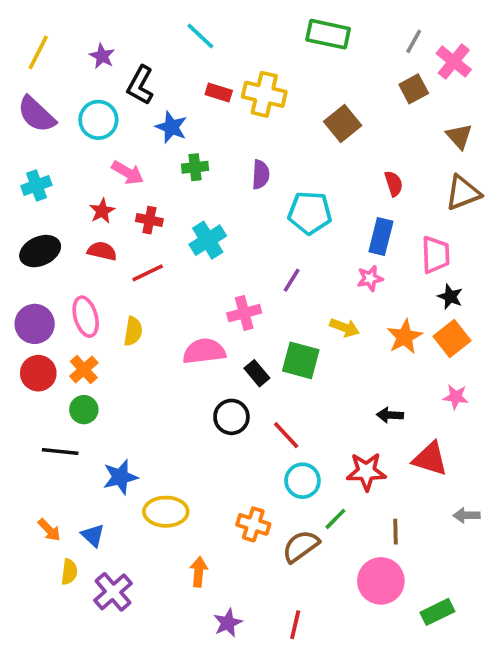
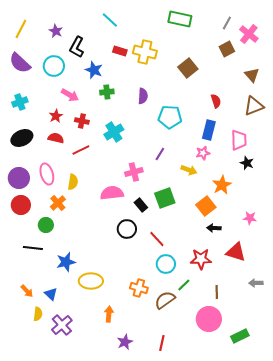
yellow arrow: (344, 328) -> (189, 170), moved
orange square: (452, 339) -> (206, 206), moved
green square: (301, 360) -> (165, 198), turned -35
orange cross: (84, 370) -> (58, 203), moved

